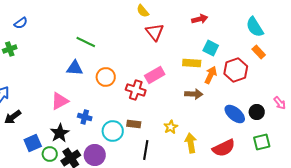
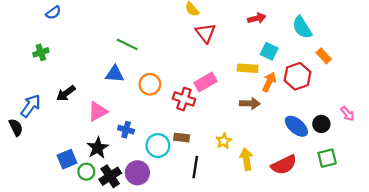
blue semicircle: (21, 23) -> (53, 13), moved
cyan semicircle: (255, 27) -> (302, 27), moved
black arrow: (13, 117) -> (66, 93), moved

